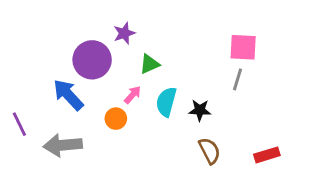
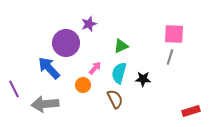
green triangle: (149, 64) -> (121, 46), moved
brown semicircle: (210, 151) -> (115, 99), moved

